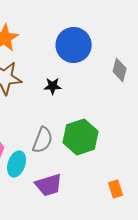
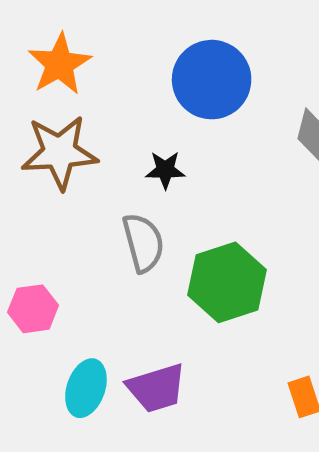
gray semicircle: (43, 140) -> (143, 243), moved, turned -36
cyan ellipse: (17, 164) -> (86, 388), moved

